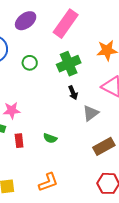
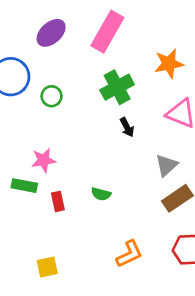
green circle: (30, 63) -> (52, 96), moved
gray triangle: (91, 113) -> (166, 165), moved
orange L-shape: (48, 182) -> (129, 254), moved

